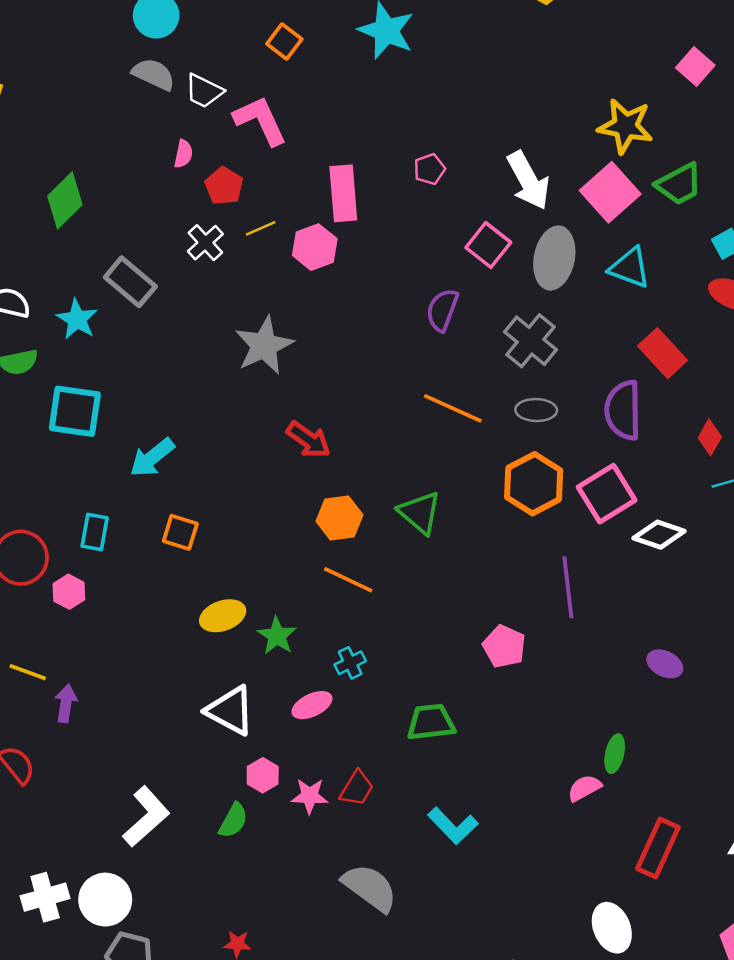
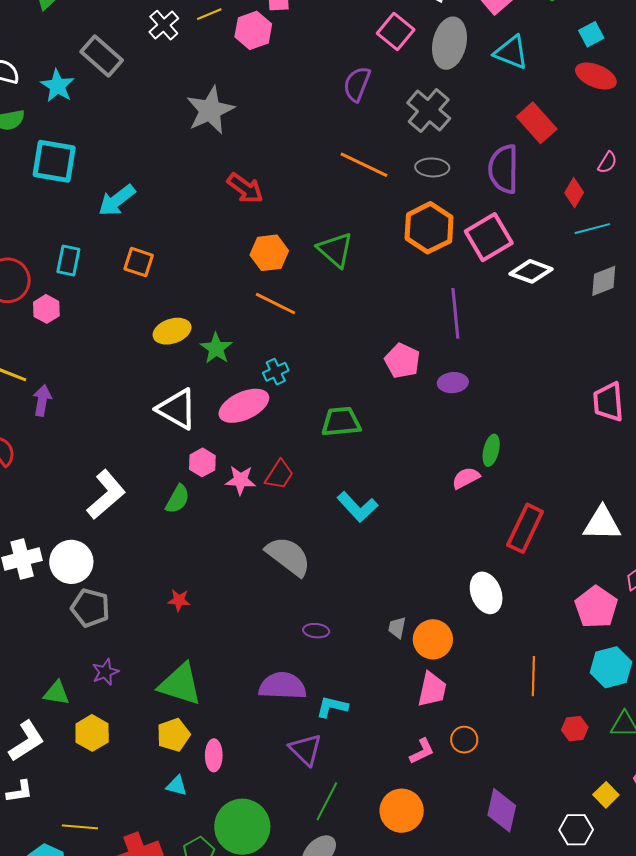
purple ellipse: (665, 664) -> (453, 383), moved, turned -32
pink ellipse: (312, 705) -> (244, 406), size x1.5

